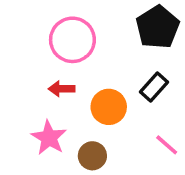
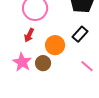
red arrow: (62, 89) -> (29, 35), turned -64
brown circle: (92, 156) -> (43, 63), moved

